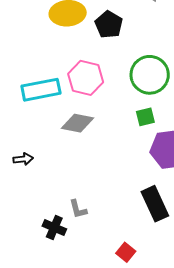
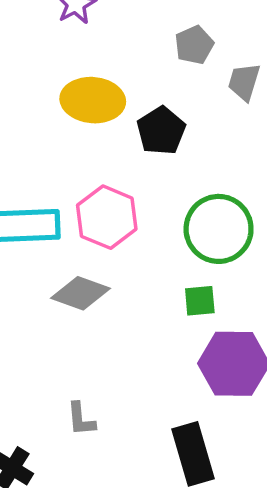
gray L-shape: (78, 209) -> (81, 419), moved

